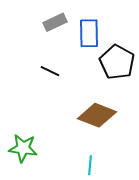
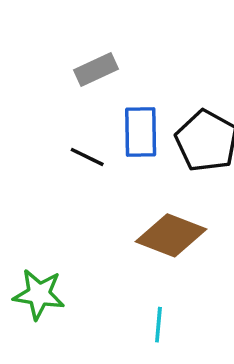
blue rectangle: (89, 33) -> (141, 132), moved

